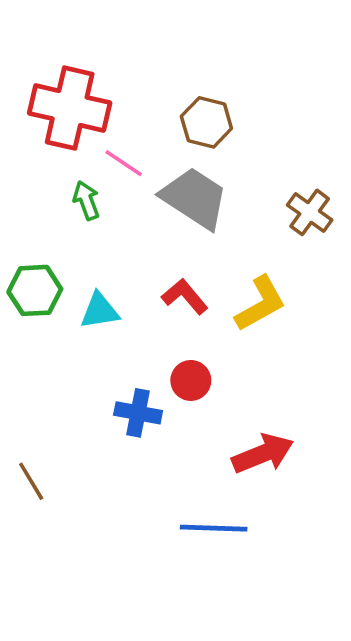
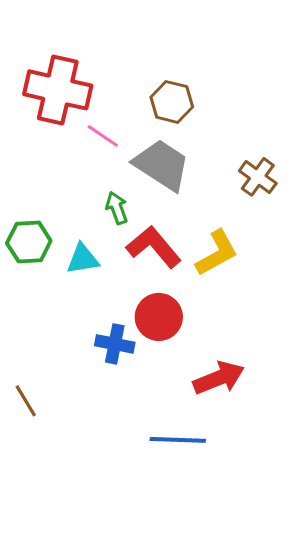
green arrow: (86, 200) -> (117, 208), moved
red L-shape: (185, 296) -> (154, 247), size x1.4
red circle: (191, 380) -> (159, 317), size x1.4

